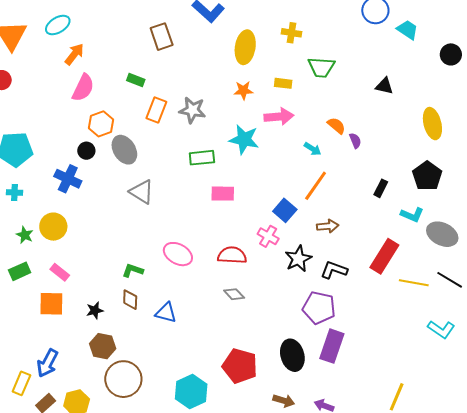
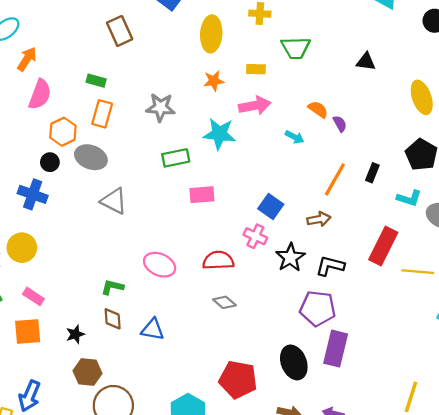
orange rectangle: (156, 110) -> (102, 114), moved
gray ellipse: (124, 150) -> (91, 157), turned -32
orange line: (316, 186) -> (335, 179), moved

